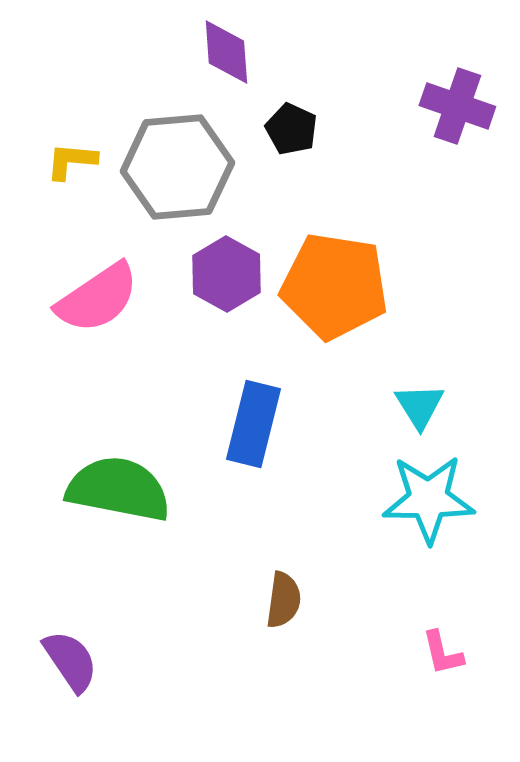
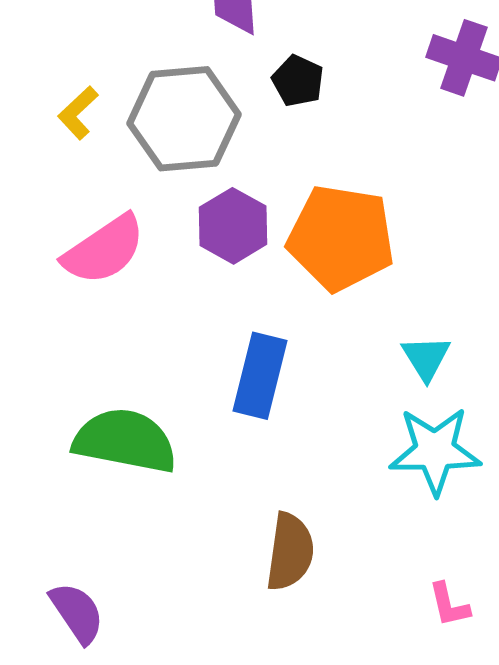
yellow L-shape: (71, 161) -> (78, 113), turned -48
brown semicircle: (283, 600) -> (290, 552), size x1.4

